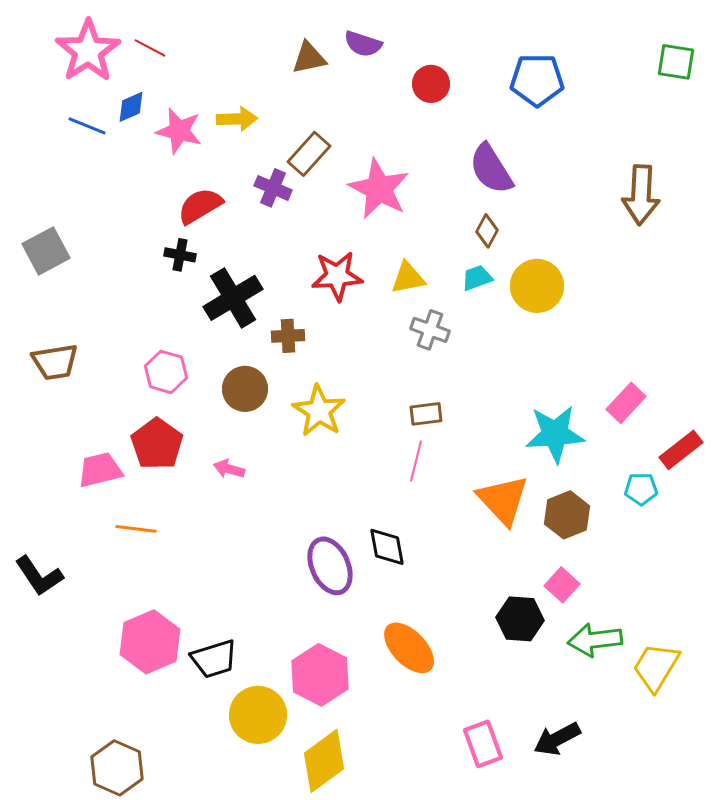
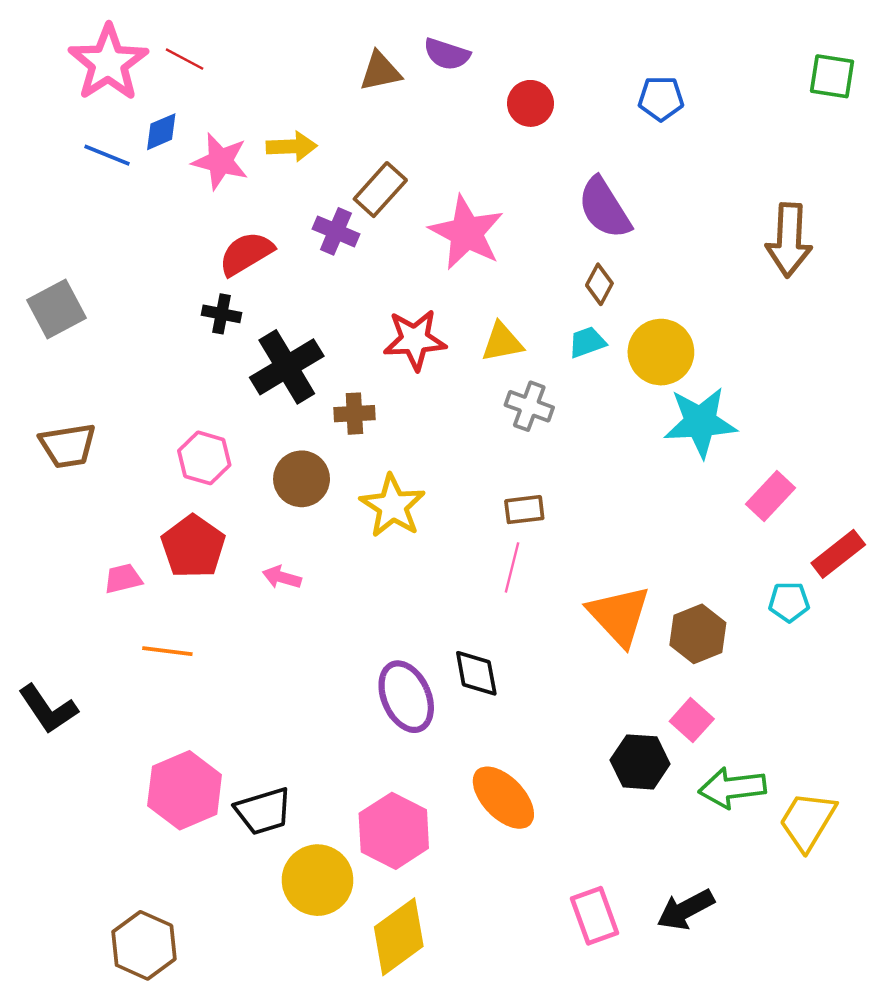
blue pentagon: (537, 80) -> (661, 98), size x0.7
cyan star: (555, 434) -> (700, 422), moved
pink trapezoid: (100, 470) -> (123, 579), size x0.7

